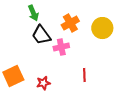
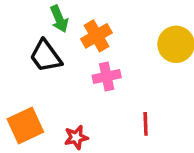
orange cross: (70, 23) -> (96, 36), moved
black trapezoid: (41, 35) -> (46, 56), moved

